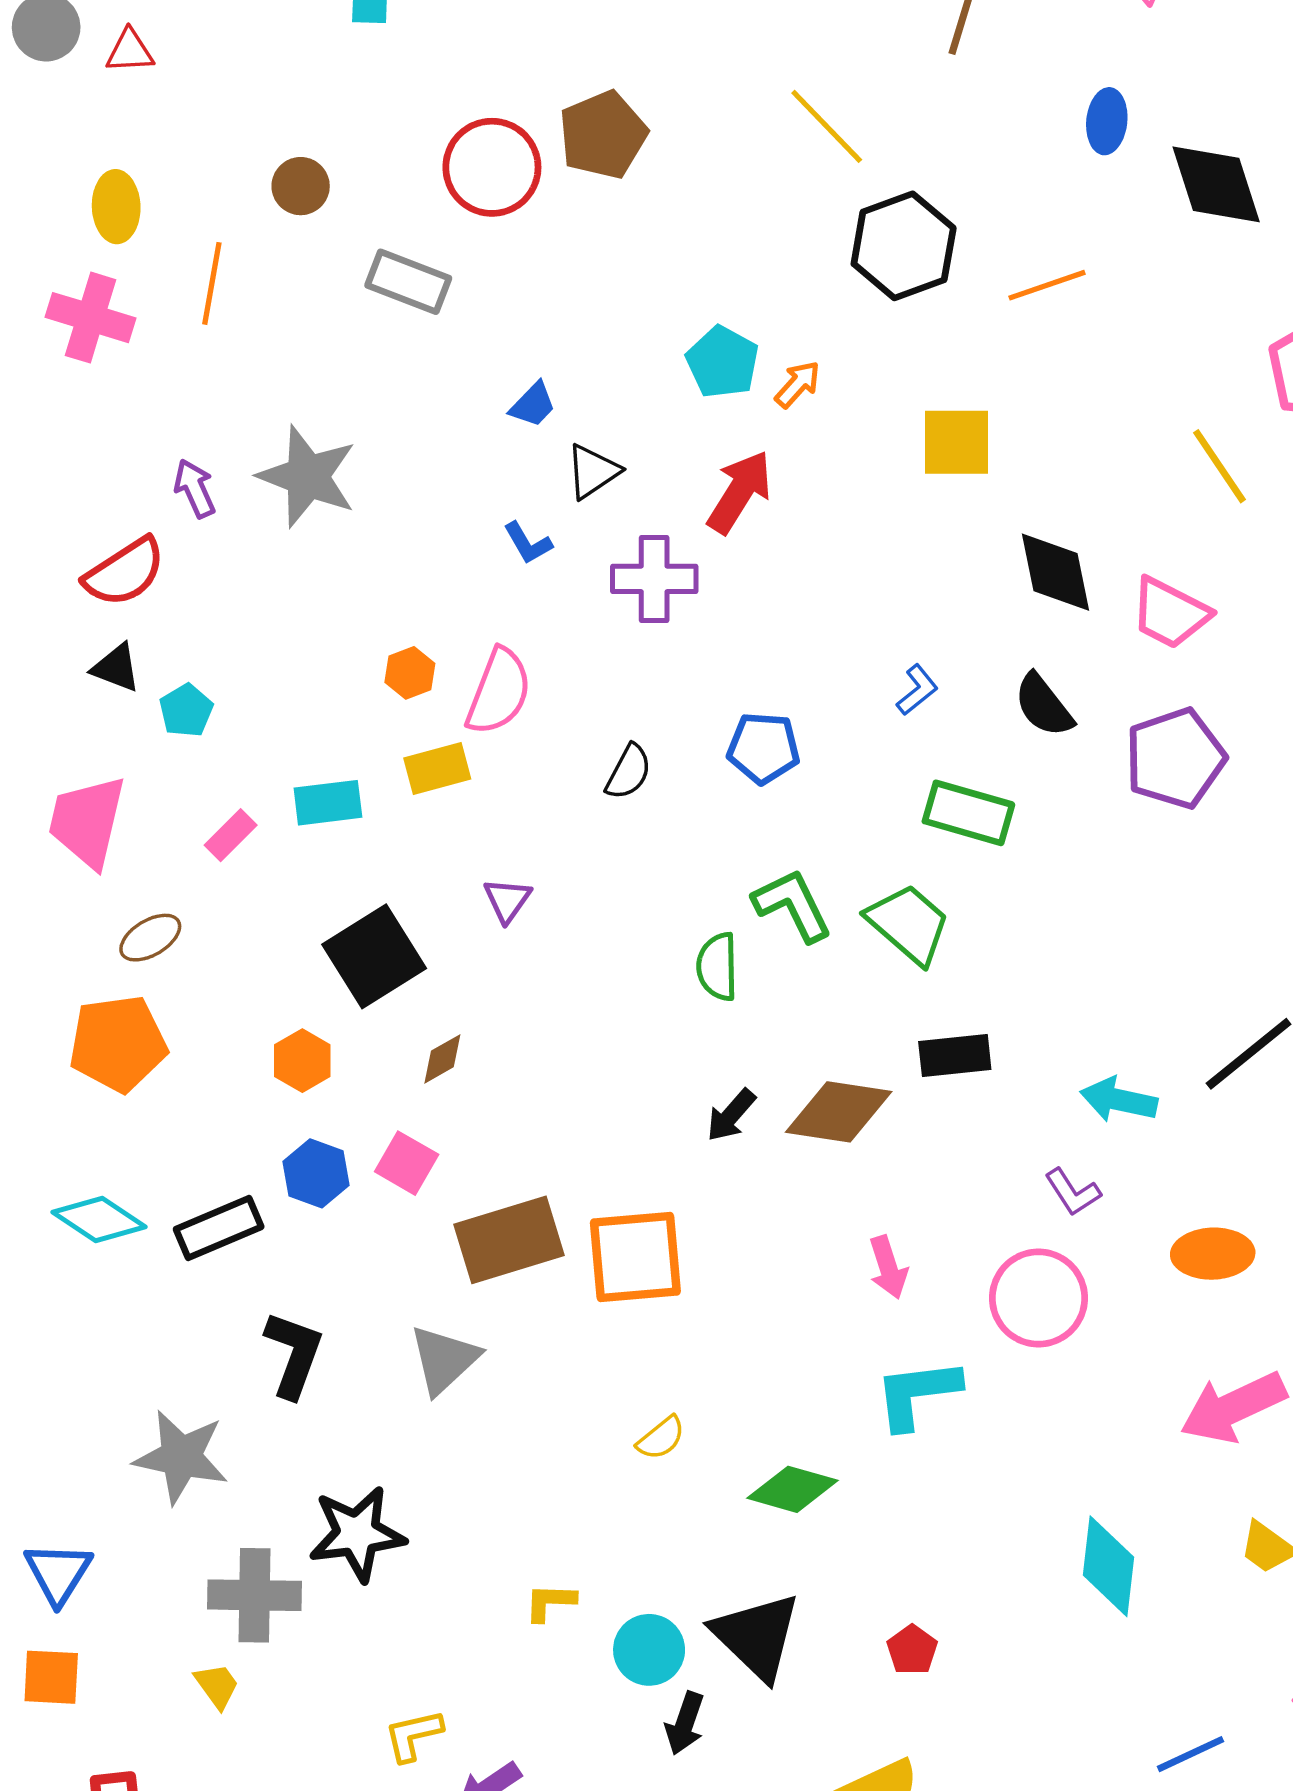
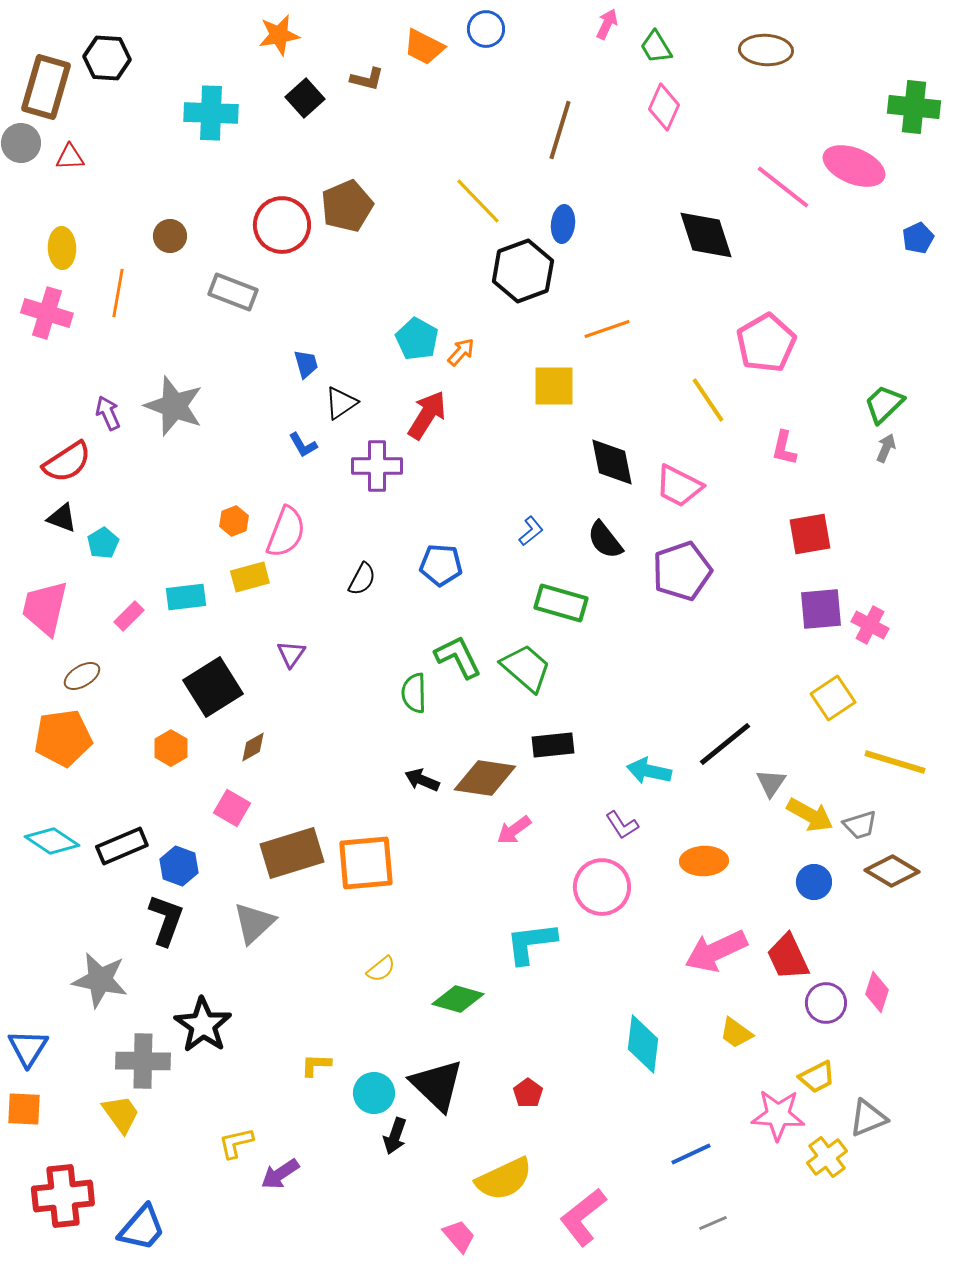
blue ellipse: (1107, 121) -> (563, 224), moved
orange line: (1047, 285) -> (607, 329), moved
blue trapezoid: (533, 405) -> (306, 364), turned -60
black arrow: (731, 1115) -> (422, 780), turned 72
blue hexagon: (316, 1173) -> (179, 866), moved
pink arrow: (888, 1267) -> (514, 830), moved, turned 72
black star: (357, 1534) -> (203, 1025), turned -30
yellow trapezoid: (217, 1686) -> (121, 1114), size x1.4

